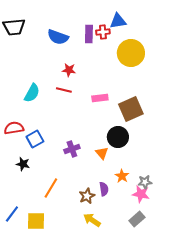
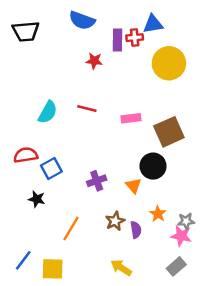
blue semicircle: (58, 37) -> (82, 20), moved
red star: (69, 70) -> (94, 61), moved
brown star: (87, 196) -> (115, 221), moved

